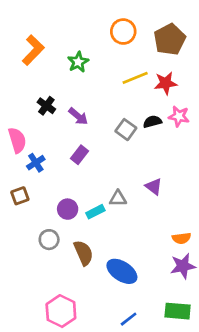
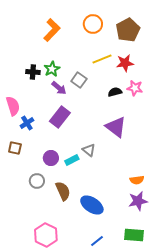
orange L-shape: (33, 50) -> (52, 30), moved
green star: (78, 62) -> (52, 69), moved
black cross: (46, 106) -> (33, 72), moved, turned -32
gray square: (126, 130) -> (79, 80), moved
purple rectangle: (80, 155) -> (60, 117), size x1.5
purple triangle: (154, 187) -> (116, 127), moved, size x1.6
brown square: (20, 196) -> (15, 148), turned 32
gray triangle: (118, 198) -> (89, 150), turned 40

